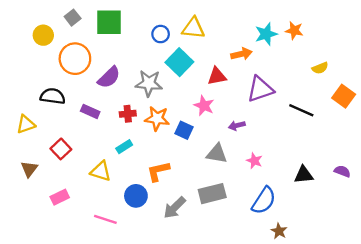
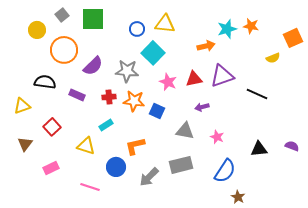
red triangle: (217, 76) -> (194, 79), moved
orange square: (344, 96) -> (293, 38), moved, turned 30
pink star: (204, 106) -> (168, 82), moved

